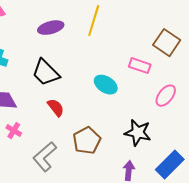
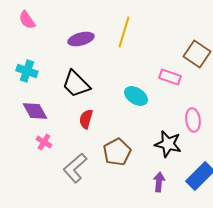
pink ellipse: (166, 96) -> (193, 120), moved, turned -45
red semicircle: (56, 108) -> (86, 119), turned -126

